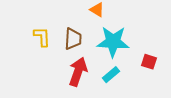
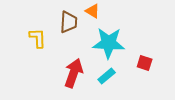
brown trapezoid: (73, 39) -> (69, 22), moved

